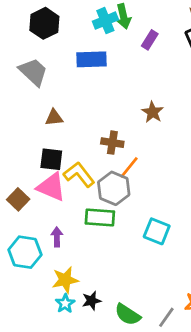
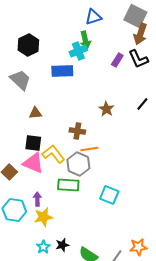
cyan cross: (105, 21) -> (78, 51), moved
purple rectangle: (150, 40) -> (117, 60), moved
orange line: (129, 168) -> (89, 149), turned 42
yellow star: (65, 280) -> (43, 217), moved

